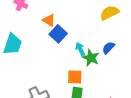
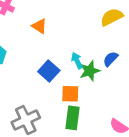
blue square: (58, 34) -> (49, 71), moved
green star: (91, 58) -> (90, 71), turned 30

